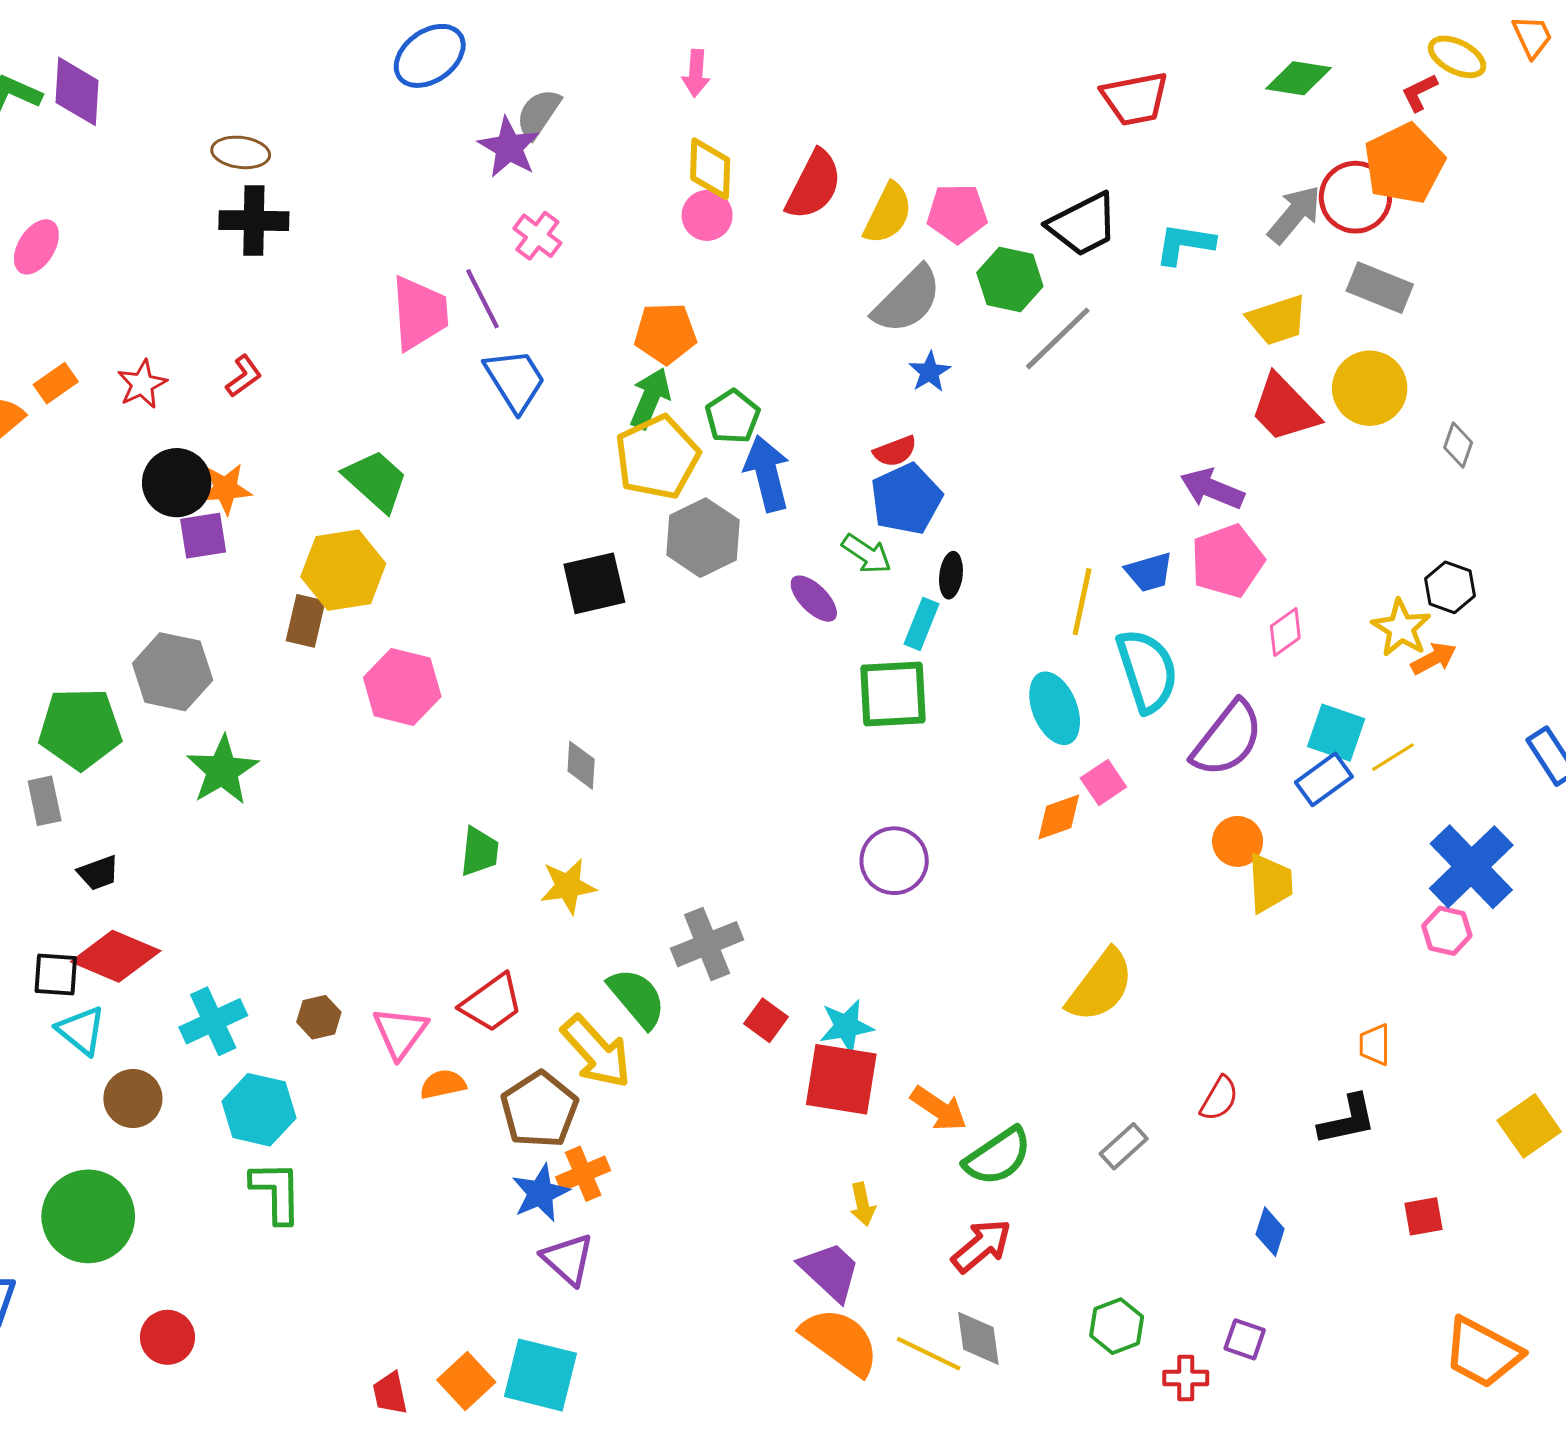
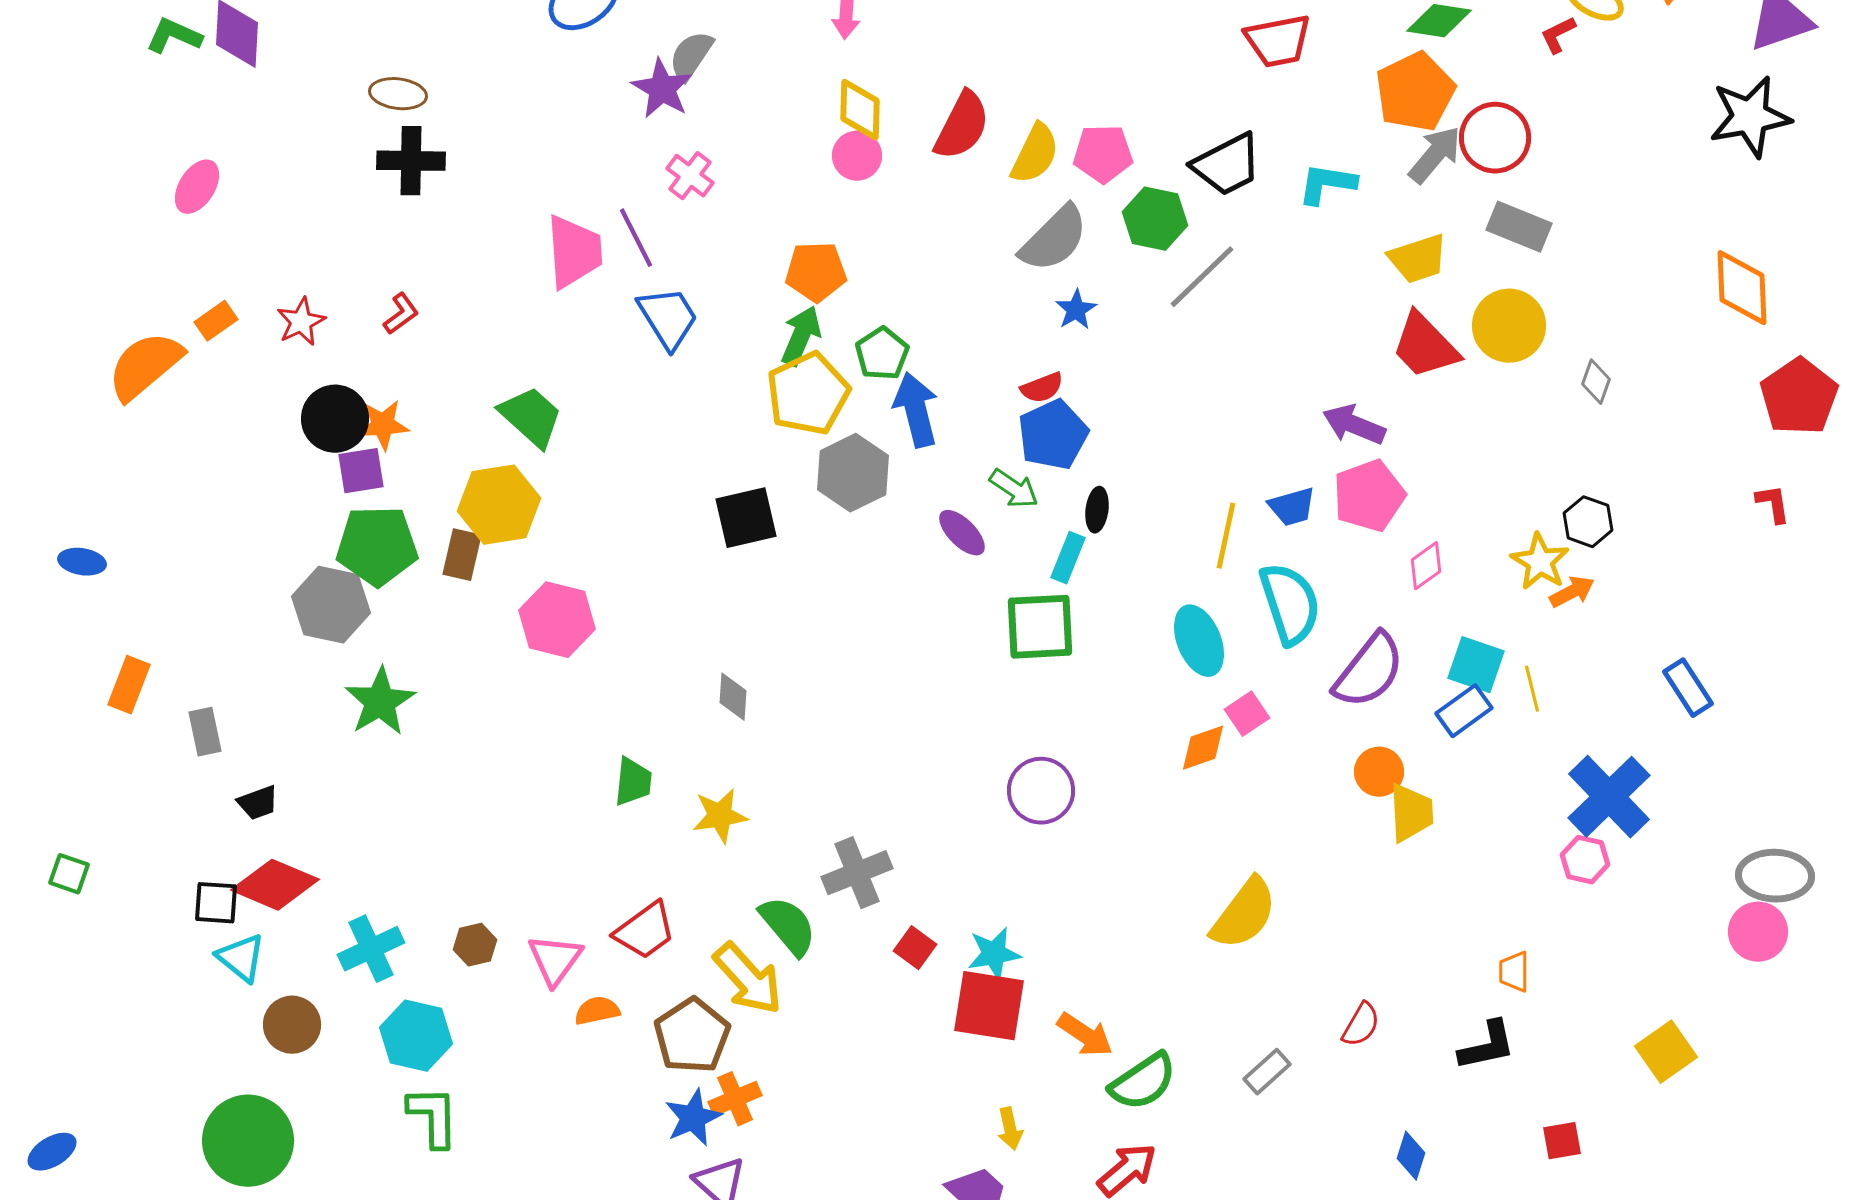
orange pentagon: (1404, 164) -> (1415, 92), moved
green pentagon: (80, 729) -> (377, 546), moved
yellow line: (1393, 757) -> (1532, 689), turned -72

